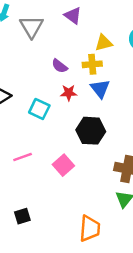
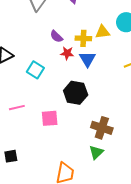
yellow triangle: (104, 43) -> (102, 32), moved
red star: (69, 93) -> (67, 53), moved
pink square: (63, 165) -> (50, 118), turned 30

